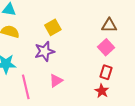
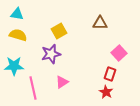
brown triangle: (109, 25) -> (100, 23), moved
pink square: (106, 47) -> (119, 53), moved

